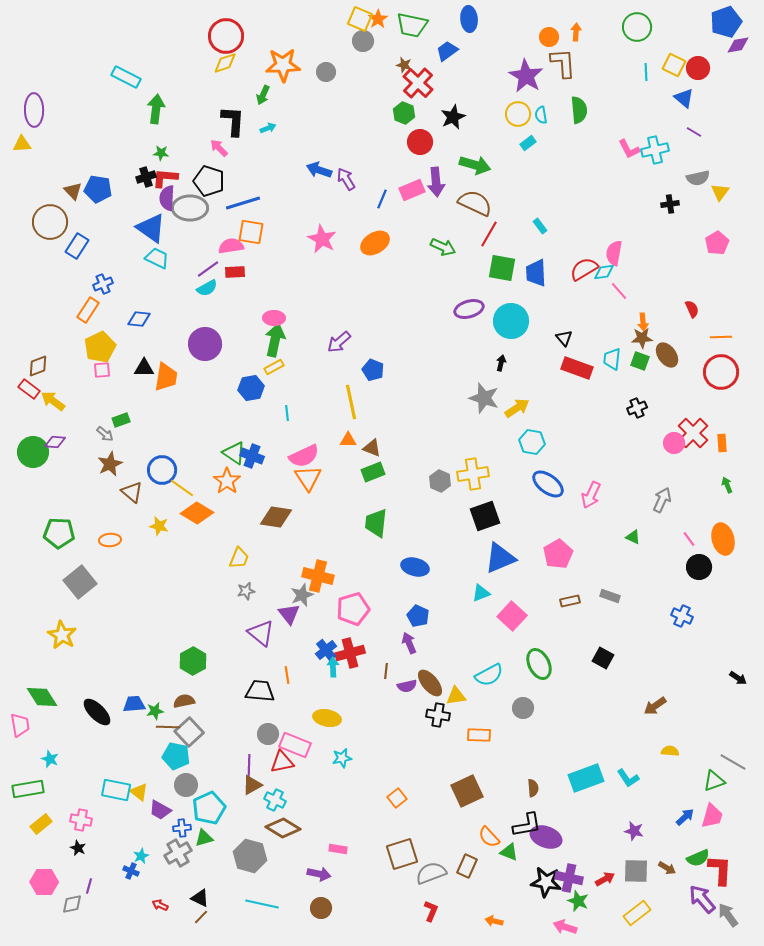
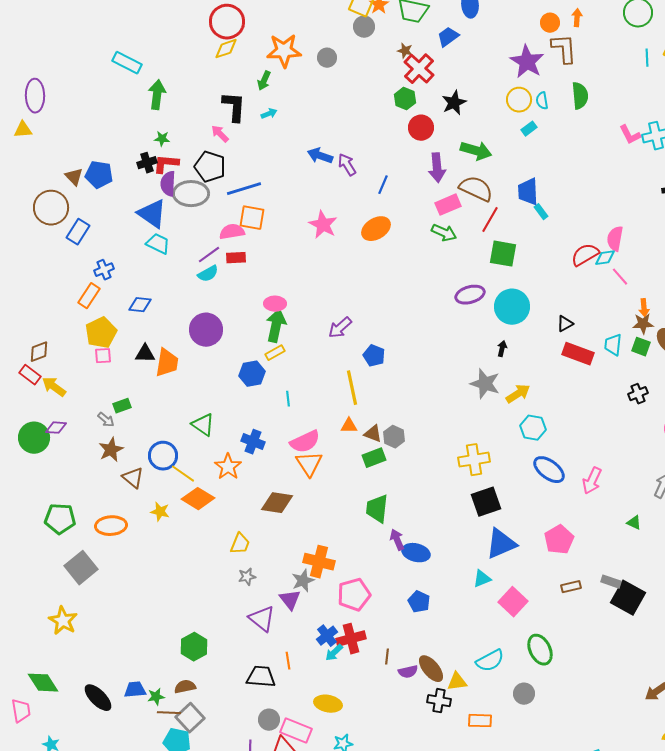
pink rectangle: (412, 190) -> (448, 205), moved
blue trapezoid: (536, 273) -> (528, 192), moved
black triangle: (564, 338) -> (565, 324), turned 42
green triangle: (234, 453) -> (203, 425), moved
gray hexagon: (440, 481) -> (394, 437), moved
orange ellipse: (110, 540) -> (111, 526), size x1.4
purple arrow: (409, 643) -> (397, 540), moved
black square: (603, 658) -> (628, 598), moved, size x1.6
cyan arrow: (333, 667) -> (334, 653), turned -132

